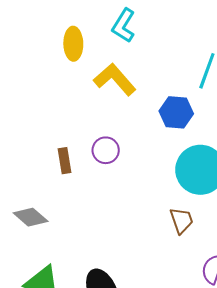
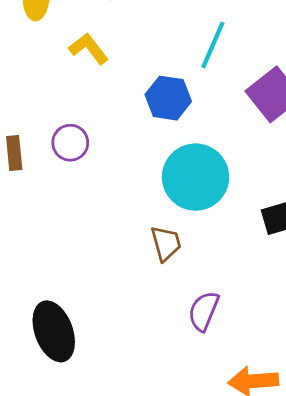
yellow L-shape: (115, 79) -> (89, 49), size x0.7

